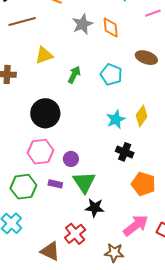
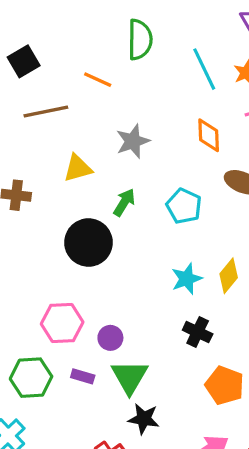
gray star: (82, 24) -> (133, 141), moved
orange diamond: (111, 28) -> (209, 135), moved
black circle: (45, 113) -> (88, 243), moved

